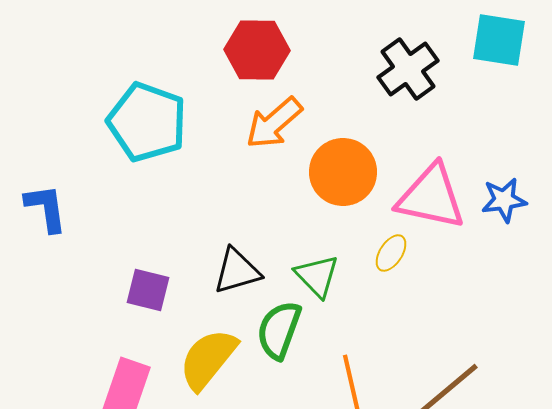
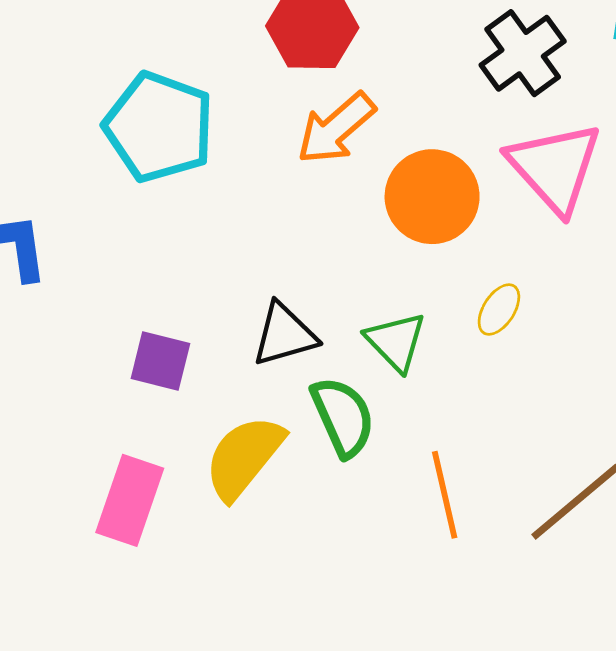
pink triangle: (431, 197) -> (555, 167), moved, turned 36
green semicircle: (279, 330) -> (343, 417), turned 136

